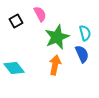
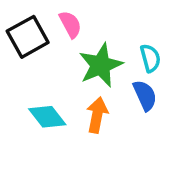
black square: (16, 21) -> (28, 37), size x1.6
cyan diamond: (14, 68) -> (47, 117), moved

